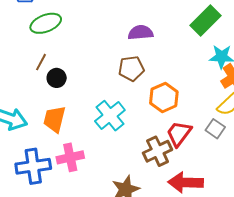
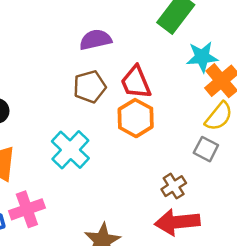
red trapezoid: (179, 134) -> (136, 82), moved, turned -52
brown cross: (158, 151) -> (174, 186), moved, size x0.7

